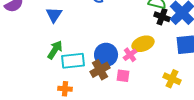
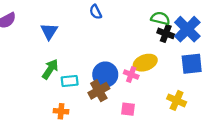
pink cross: (130, 55) -> (131, 75), turned -32
cyan rectangle: (73, 61) -> (70, 81), size x0.7
pink square: (123, 76) -> (128, 109), moved

